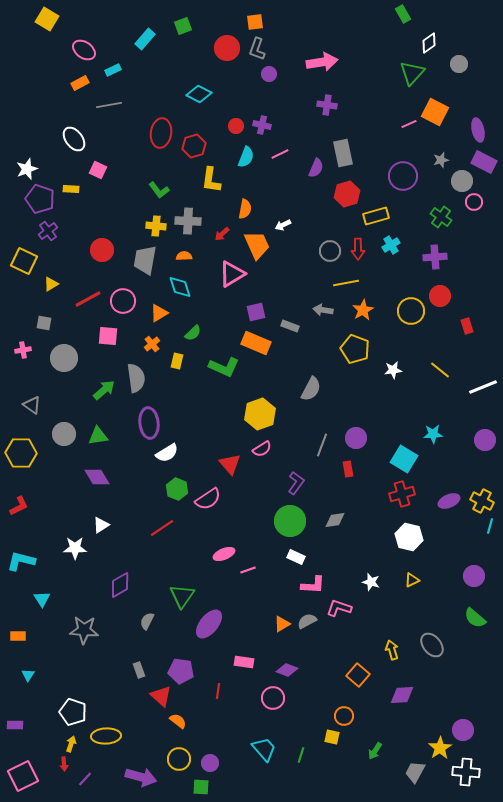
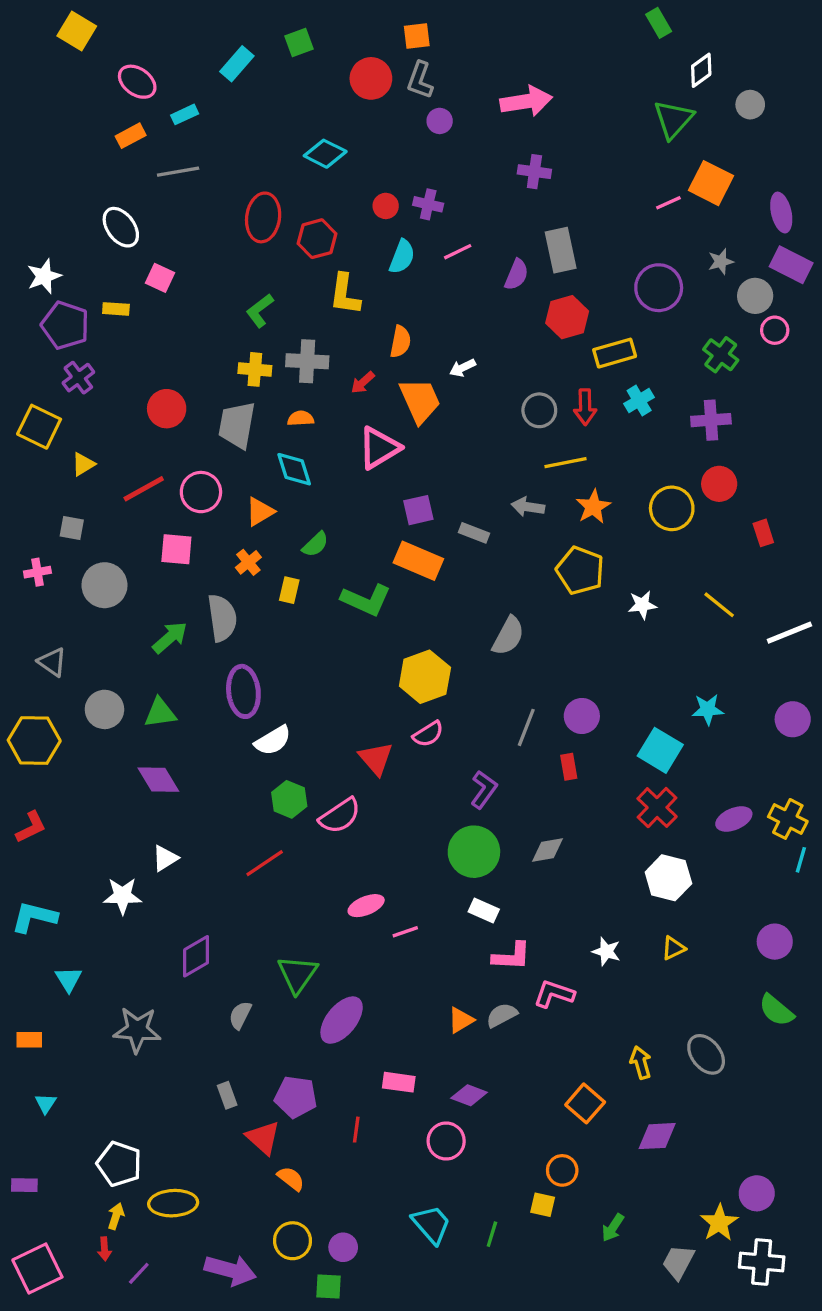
green L-shape: (159, 190) -> (260, 311), turned 90
red cross: (402, 494) -> (657, 808), turned -30

